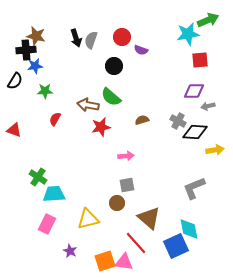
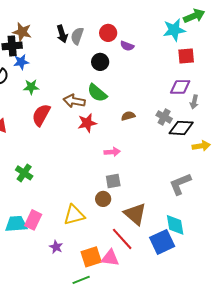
gray arrow: (208, 106) -> (194, 102), turned -64
red semicircle: (55, 119) -> (41, 115), size x1.6
cyan trapezoid: (54, 194) -> (16, 224), moved

